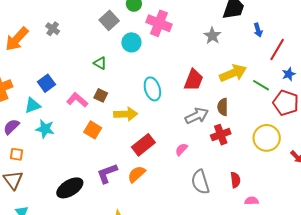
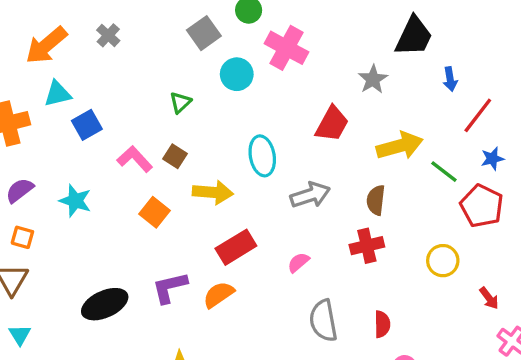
green triangle: (100, 63) -> (180, 102), turned 40
red trapezoid: (194, 80) -> (332, 124), moved
cyan triangle: (33, 105) -> (58, 94), moved
gray arrow: (197, 116) -> (310, 195), moved
yellow circle: (267, 138) -> (443, 261), size x0.7

